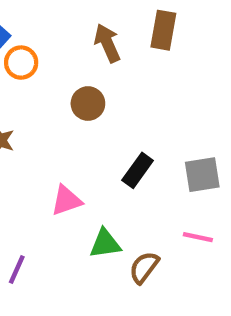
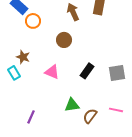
pink triangle: (66, 201) -> (52, 72), moved, turned 42
pink line: (198, 237) -> (116, 110), moved

